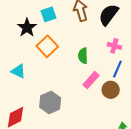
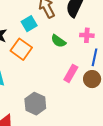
cyan square: (48, 14) -> (29, 24), moved
green semicircle: (83, 56) -> (58, 41), moved, turned -42

